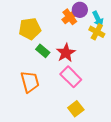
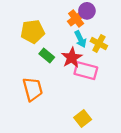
cyan arrow: (98, 19) -> (80, 39), moved
yellow cross: (97, 32) -> (99, 43), moved
pink rectangle: (71, 77) -> (86, 71), moved, turned -30

